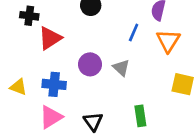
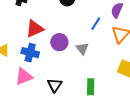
red triangle: (50, 38) -> (35, 29), moved

